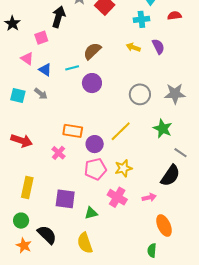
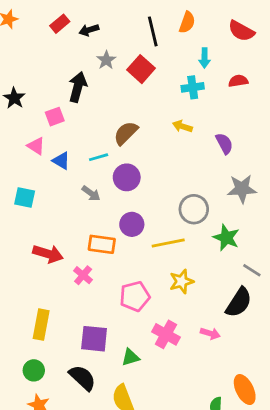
purple semicircle: (158, 46) -> (224, 143), moved
gray arrow: (41, 94) -> (91, 193), moved
gray circle: (140, 94) -> (194, 209), moved
yellow line: (121, 131) -> (168, 243), turned 35
red arrow: (22, 141) -> (48, 254), moved
purple circle: (95, 144) -> (132, 224), moved
yellow star: (123, 168) -> (181, 281), moved
pink arrow: (149, 197) -> (210, 333), turned 32
orange ellipse: (164, 226) -> (245, 390), moved
black semicircle: (47, 235) -> (82, 378), moved

